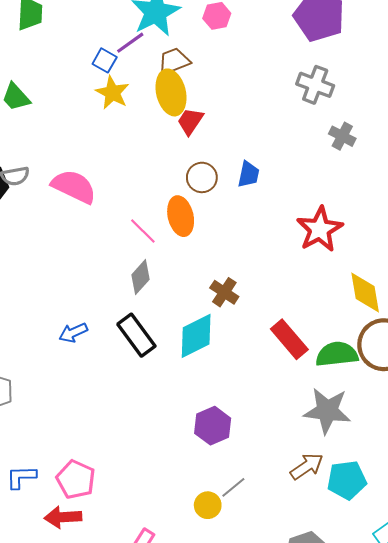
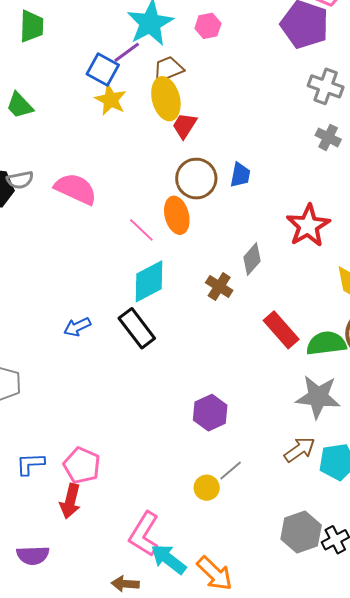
blue square: (105, 60) -> (103, 70), size x1.4
gray cross: (315, 85) -> (326, 86), moved
brown circle: (202, 177) -> (196, 179), size x1.4
gray diamond: (141, 277) -> (252, 259), moved
cyan diamond: (196, 336) -> (149, 281), moved
red arrow: (63, 517) -> (70, 501), turned -72

